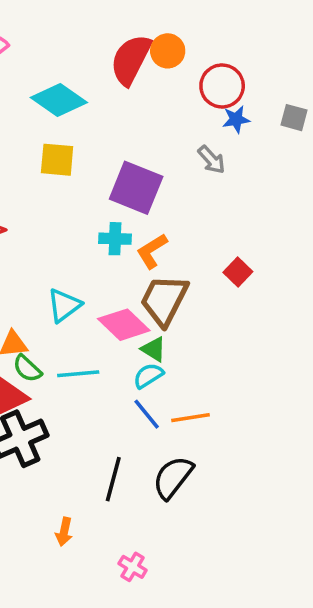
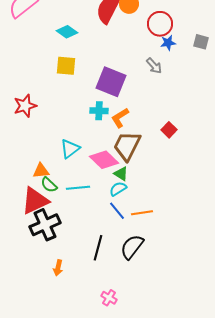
cyan diamond: (59, 100) -> (67, 32), size x0.7
orange arrow: (64, 532) -> (58, 268), moved

